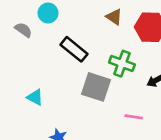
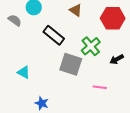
brown triangle: (114, 17) -> (76, 10), moved
green cross: (122, 64) -> (91, 46), turned 30

